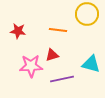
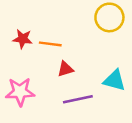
orange line: (58, 30) -> (50, 44), moved
pink star: (31, 66) -> (20, 92), moved

